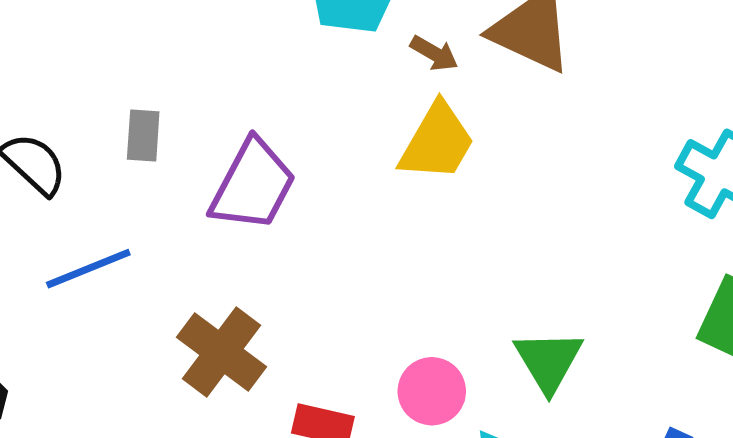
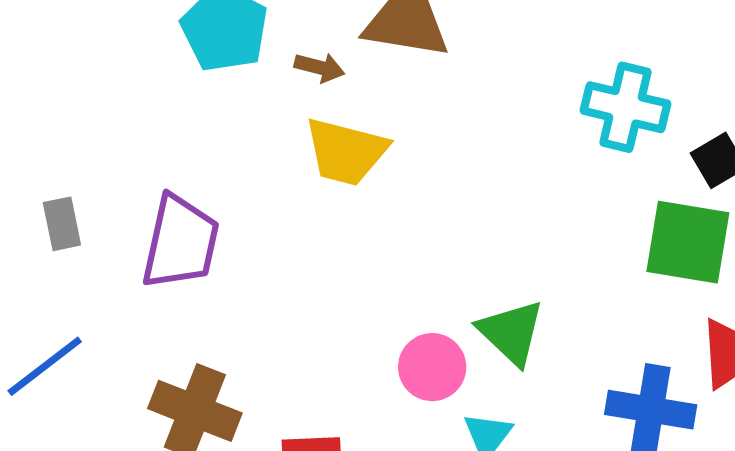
yellow trapezoid: (437, 142) -> (346, 152), turned 90
pink circle: (432, 391) -> (432, 367), moved

